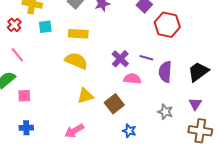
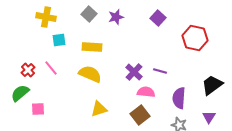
red cross: (14, 25) -> (28, 70), moved
red hexagon: (167, 25) -> (195, 38), moved
pink line: (17, 55) -> (51, 68), moved
purple semicircle: (165, 72) -> (179, 98), moved
brown square: (114, 104) -> (140, 115), moved

